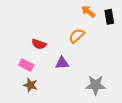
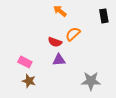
orange arrow: (88, 12) -> (60, 11), moved
red semicircle: (39, 44) -> (55, 42), moved

